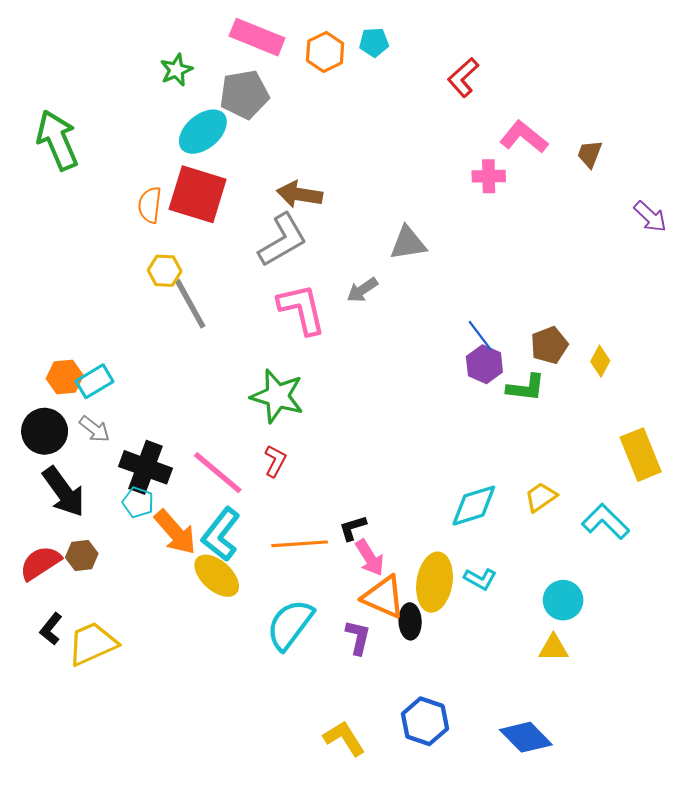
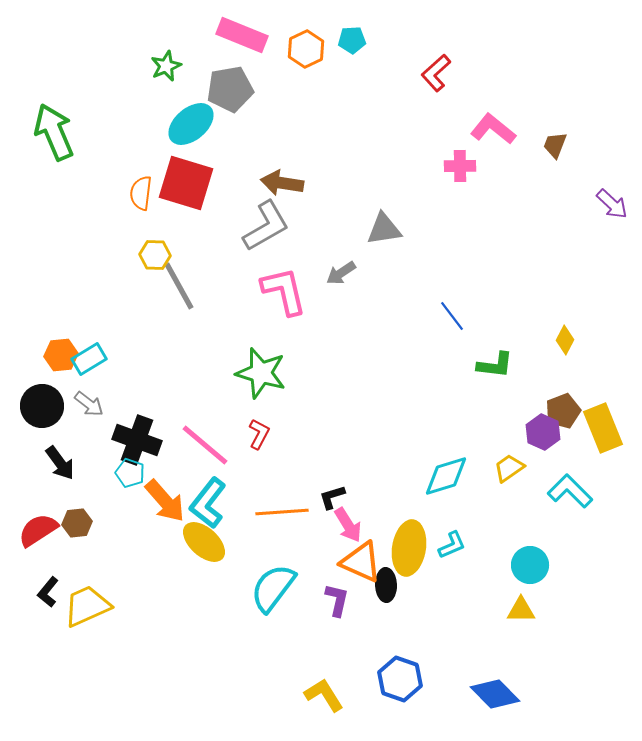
brown pentagon: (549, 345) -> (563, 411), moved
purple hexagon: (484, 364) -> (543, 432), moved
black arrow: (64, 492) -> (60, 463), size x0.7
cyan L-shape: (480, 579) -> (452, 545), turned -52

